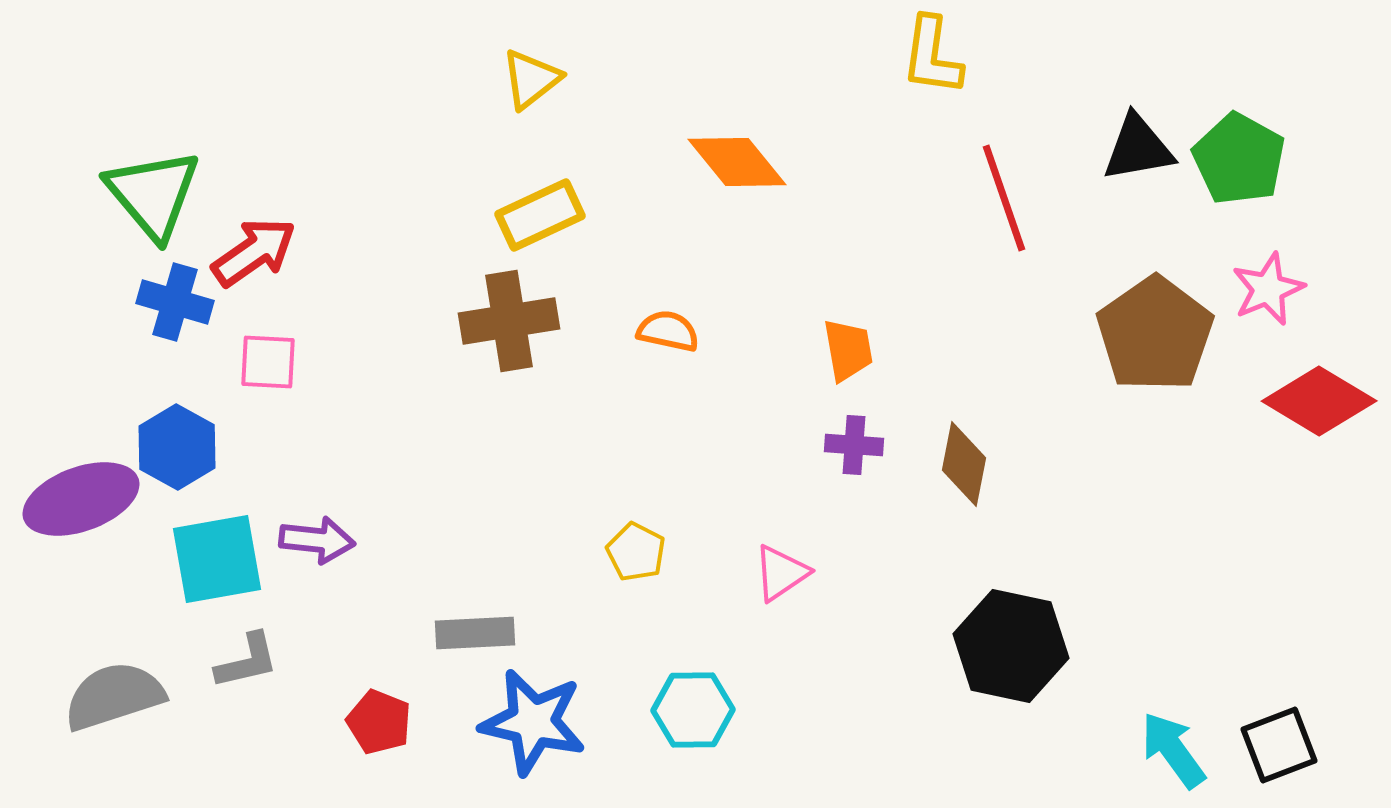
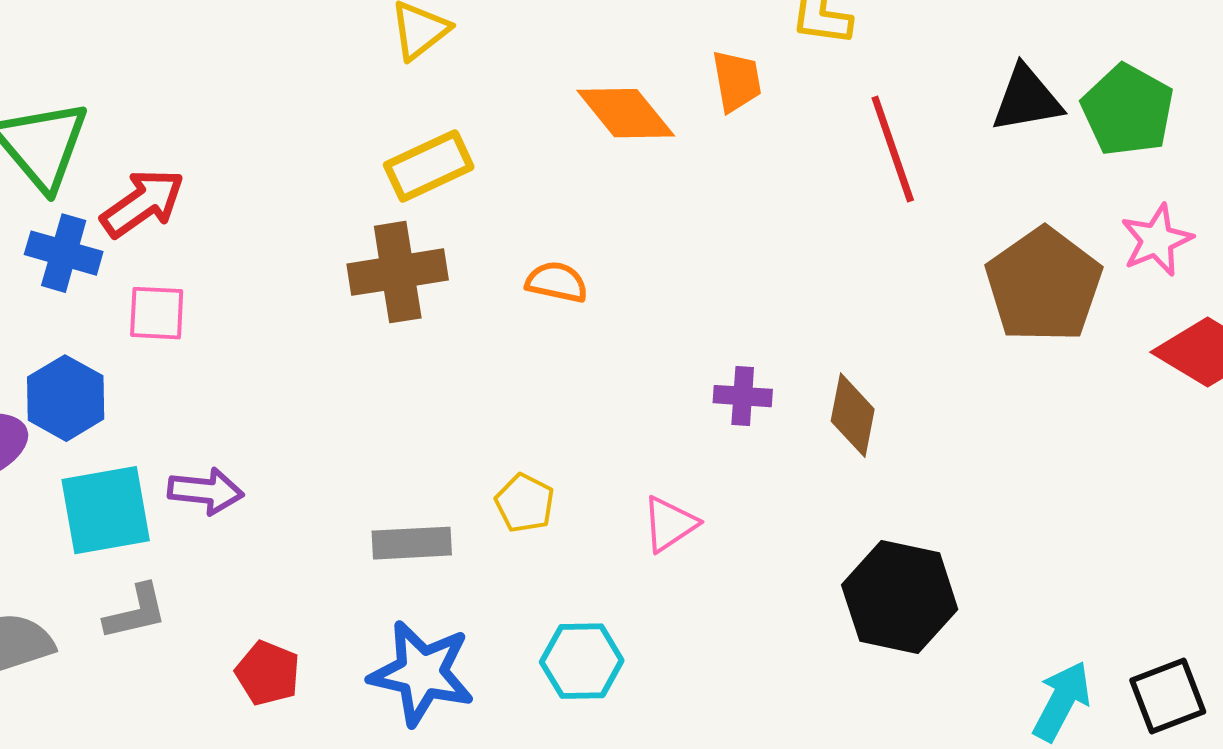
orange trapezoid: (848, 350) -> (737, 81), moved
gray rectangle: (475, 633) -> (412, 543), moved
cyan arrow: (1173, 750) -> (1062, 701), turned 64

